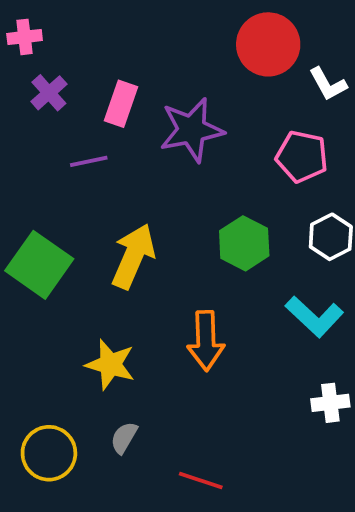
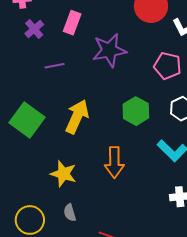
pink rectangle: (121, 104) -> (72, 23), moved
gray semicircle: (124, 438) -> (70, 213), turned -48

